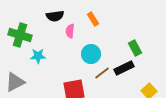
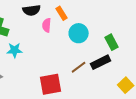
orange rectangle: (93, 19) -> (62, 13), moved
cyan circle: (91, 54) -> (79, 33), moved

